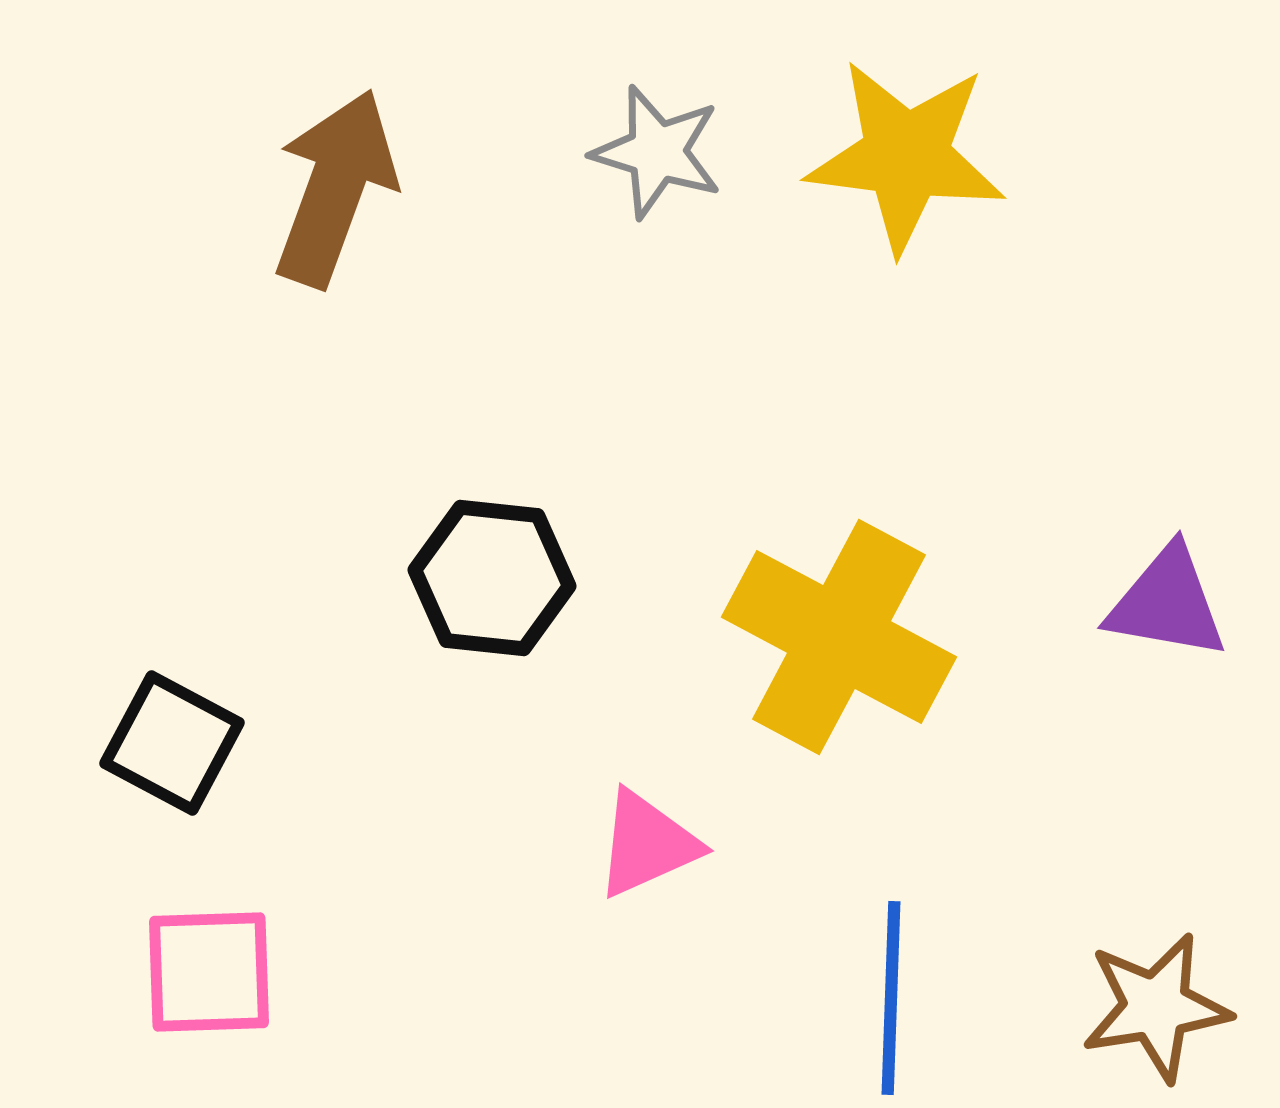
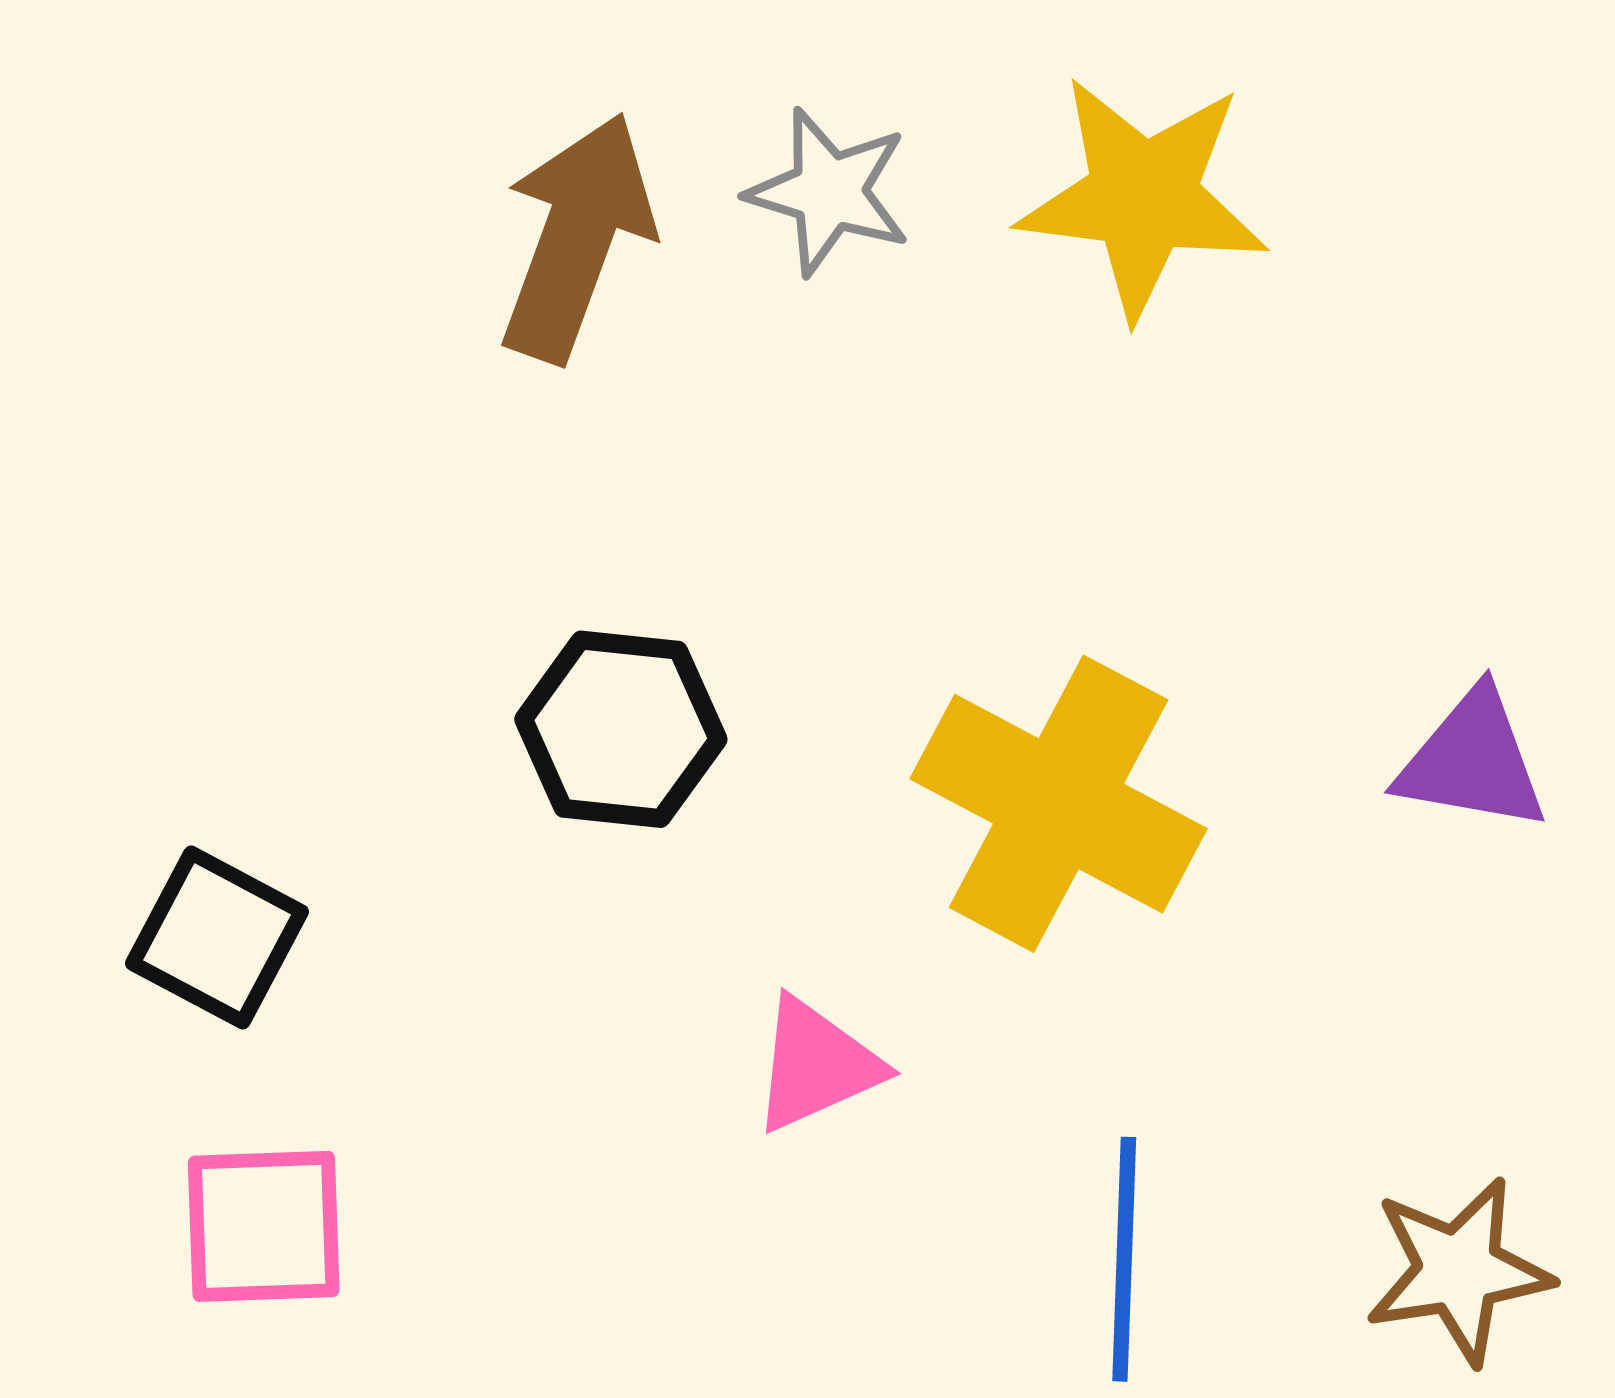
brown arrow: (335, 188) -> (577, 237), moved

